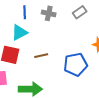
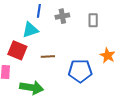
gray rectangle: (80, 12) -> (93, 20), turned -64
gray cross: (49, 13) -> (62, 16), turned -32

